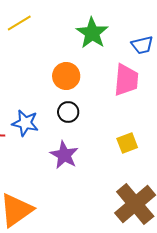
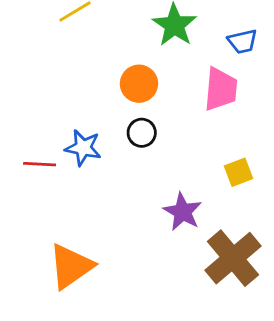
yellow square: (127, 143) -> (238, 172), moved
purple star: (64, 155) -> (183, 212), moved

